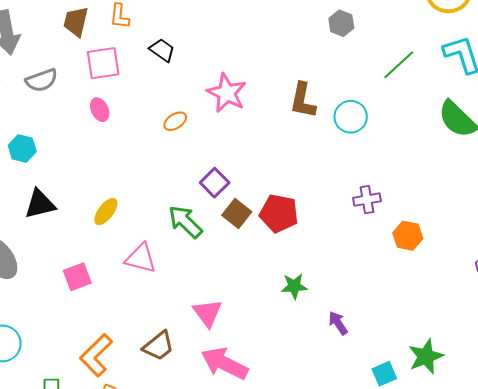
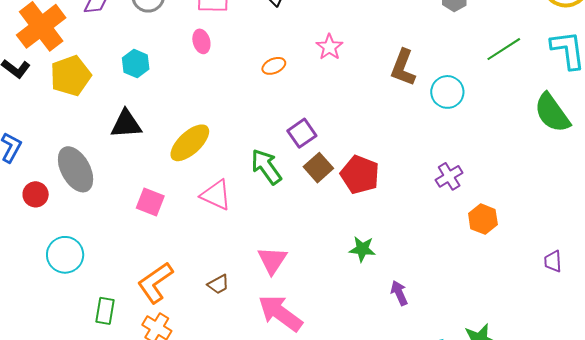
pink star: (227, 93) -> (329, 47), size x0.7
cyan hexagon: (22, 149) -> (136, 64), moved
purple cross: (367, 200) -> (449, 176), turned -32
yellow ellipse: (106, 212) -> (190, 143), size x1.5
pink square: (77, 277) -> (150, 202), turned 32
brown trapezoid: (158, 346) -> (218, 284), size x0.7

